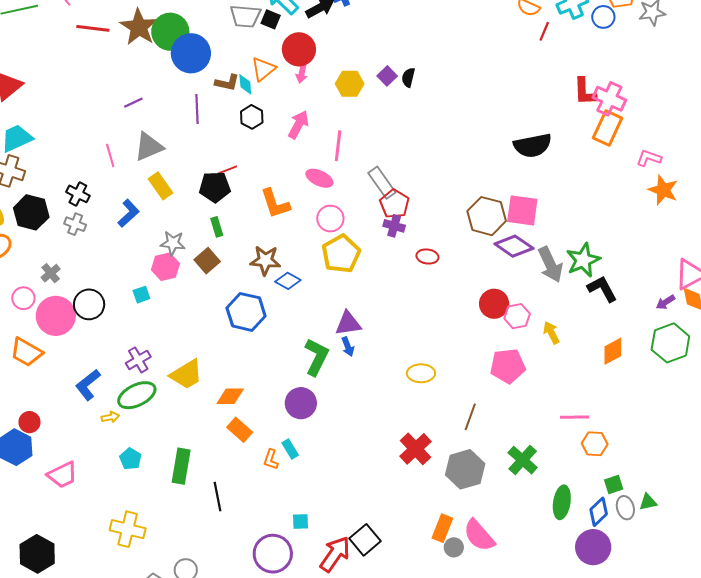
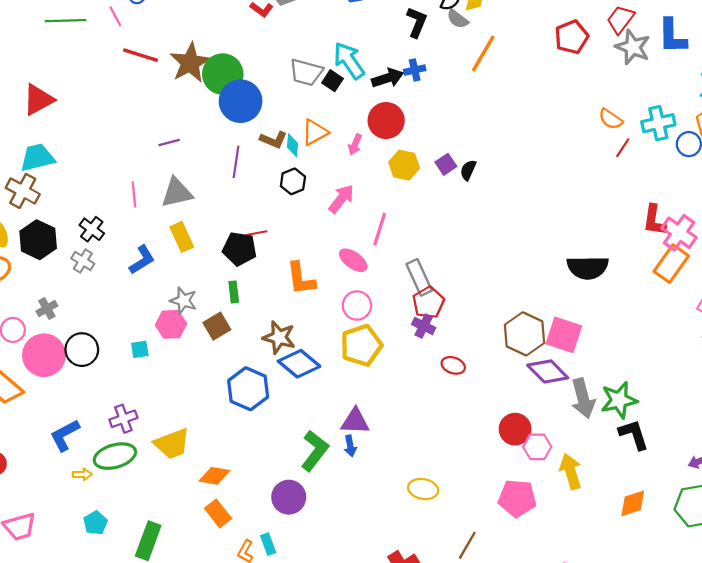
red circle: (299, 49) -> (386, 121), moved
blue diamond: (288, 281) -> (299, 364), size x1.5
yellow arrow: (551, 333) -> (571, 471), size x1.4

